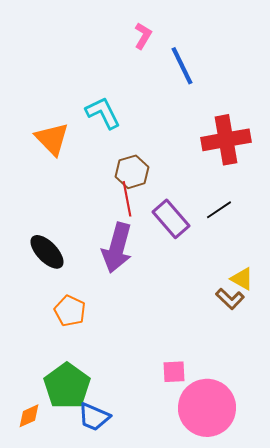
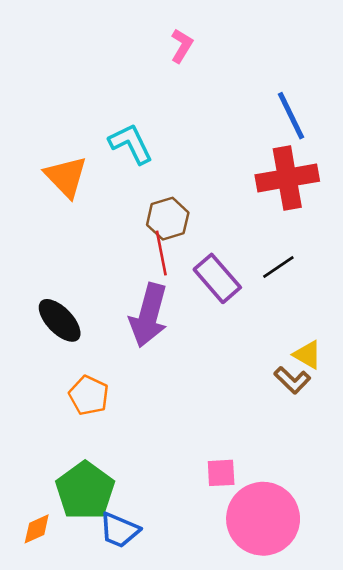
blue line: (182, 66) -> (291, 116), moved

